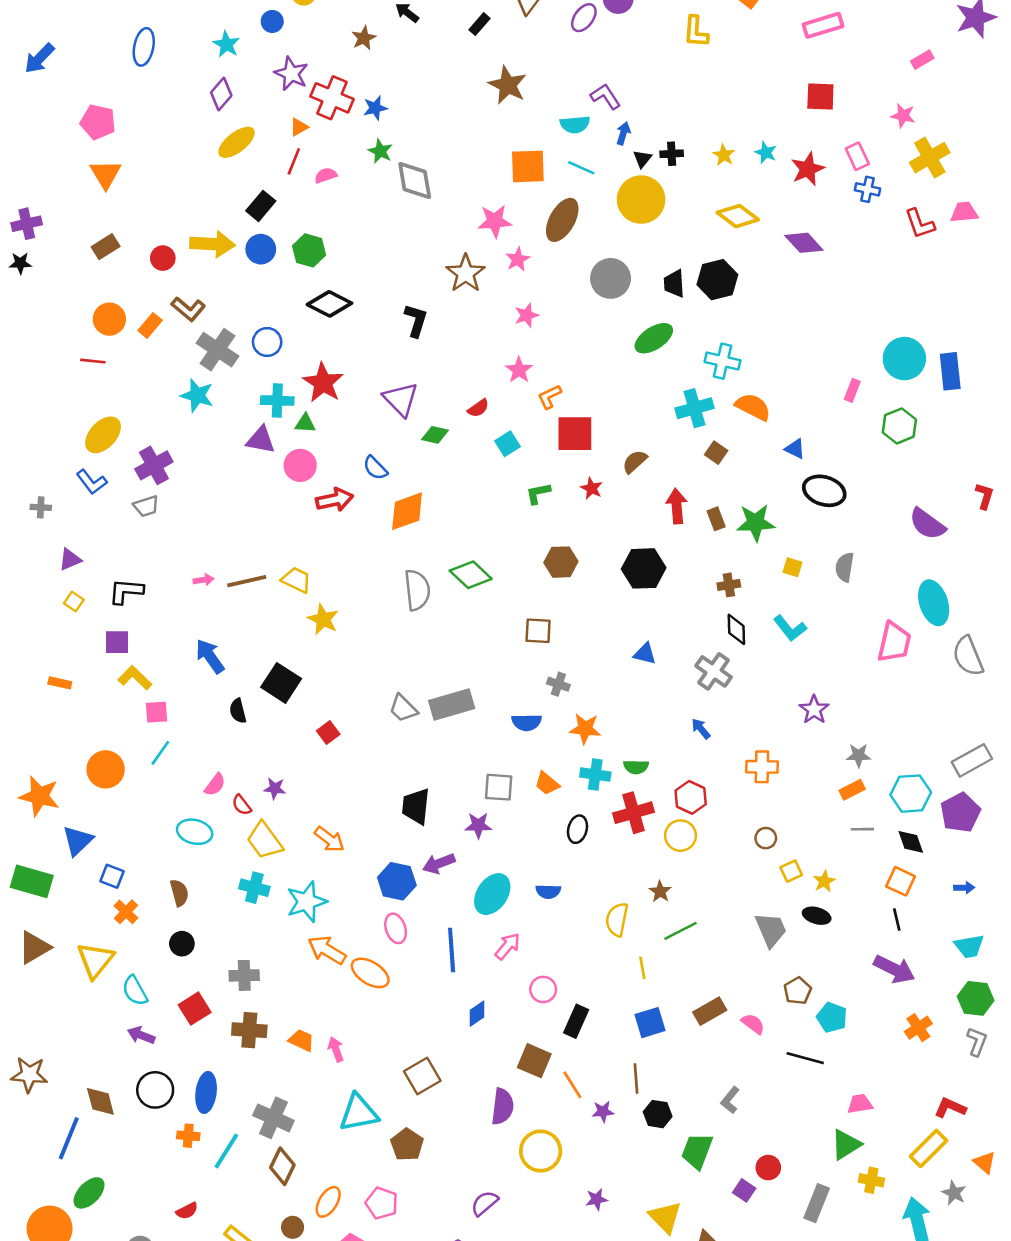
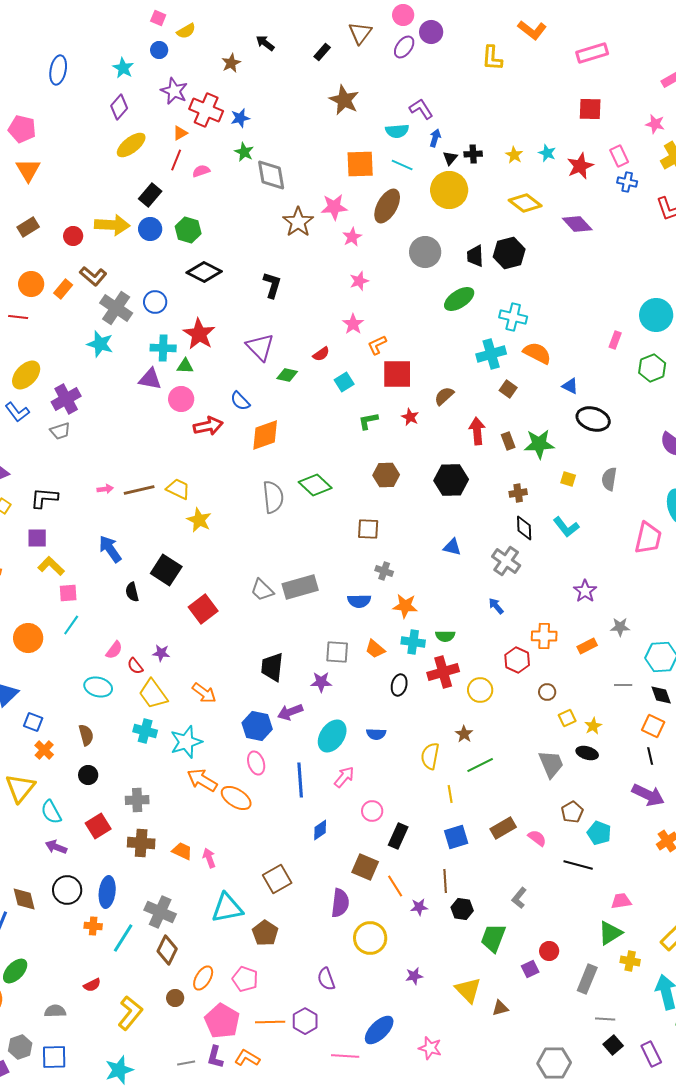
brown star: (466, 273) -> (298, 222), moved
red square: (328, 733) -> (203, 609), size x1.6
orange rectangle: (852, 790) -> (587, 646), moved
red hexagon: (691, 797) -> (517, 660), moved
purple square: (744, 1190) -> (530, 969), turned 30
purple semicircle: (485, 1203) -> (326, 979), turned -70

